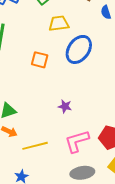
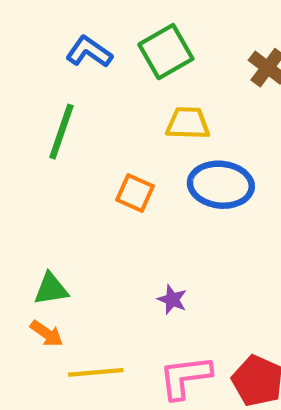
blue ellipse: (79, 49) -> (221, 185), turned 52

